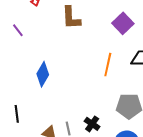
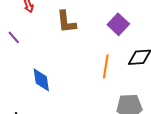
blue diamond: (43, 74) -> (41, 80), turned -35

